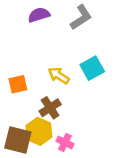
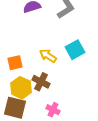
brown cross: (50, 108) -> (41, 82), turned -30
yellow hexagon: (39, 131) -> (21, 88), moved

